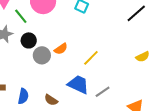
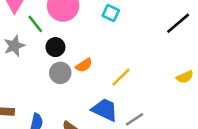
black circle: (29, 40) -> (55, 47), moved

